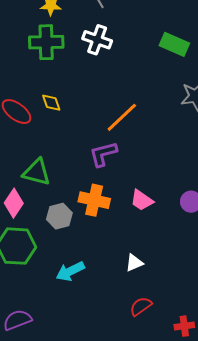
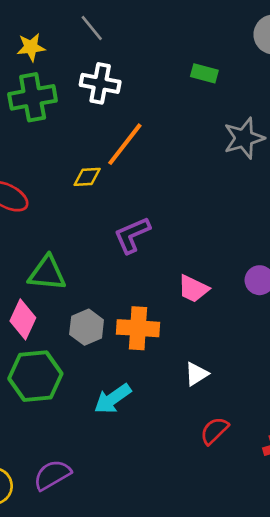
green rectangle: (174, 44) -> (204, 73), size x0.7
yellow diamond: (51, 103) -> (87, 177), moved, turned -65
orange line: (122, 117) -> (125, 144), moved
orange cross: (94, 200) -> (138, 328), moved

